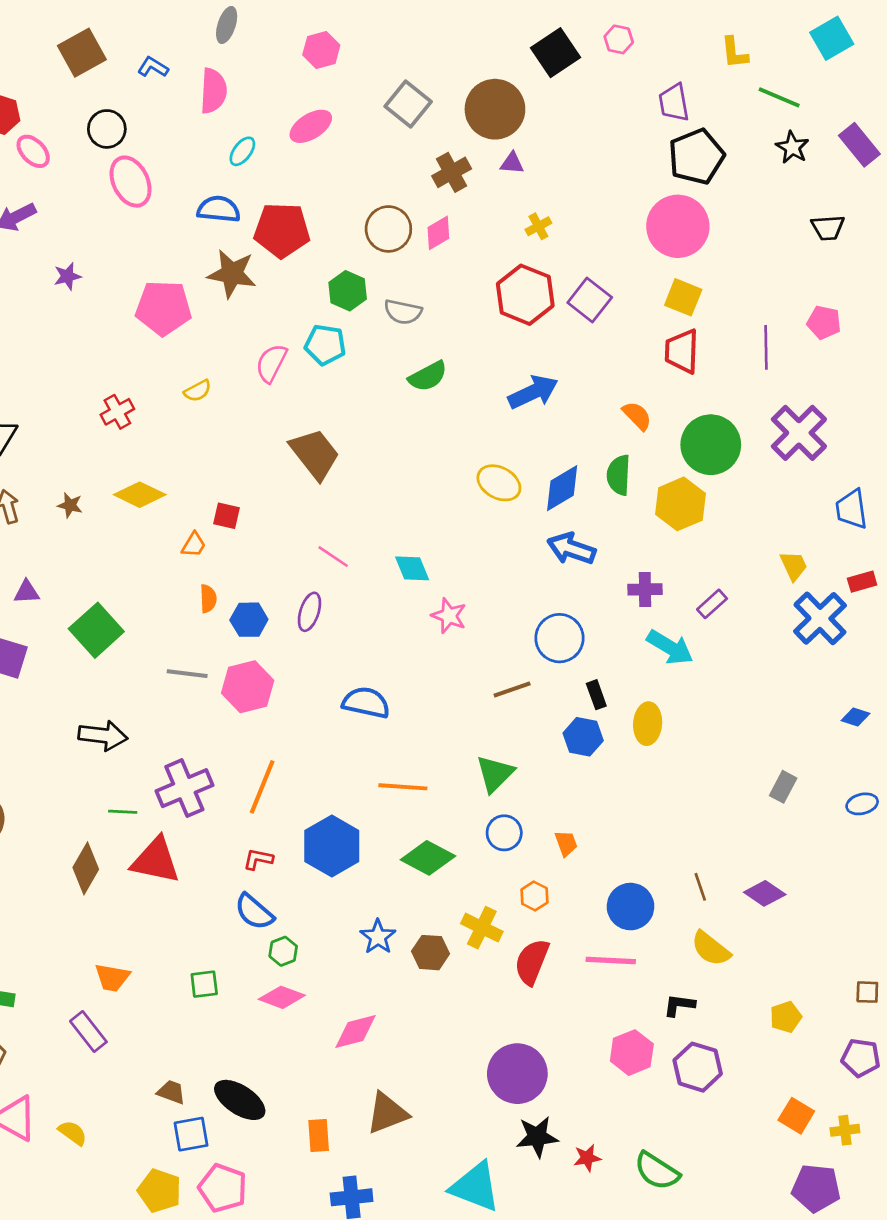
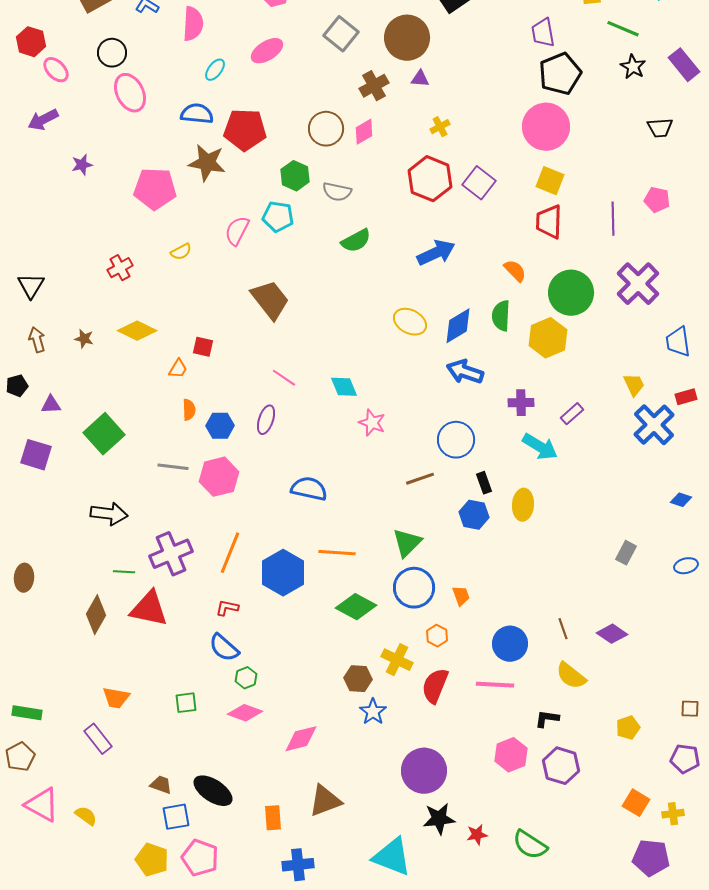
blue circle: (504, 833) -> (414, 588), size x1.5
blue hexagon: (332, 846) -> (283, 573), moved
blue star: (378, 937) -> (373, 712), moved

